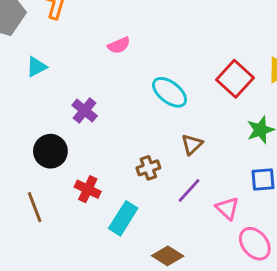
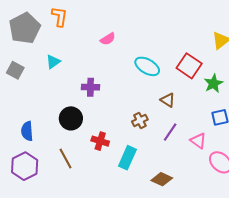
red square: (235, 79) -> (189, 66), moved
purple cross: (85, 111) -> (90, 87), turned -30
brown triangle: (192, 144) -> (168, 100), turned -35

